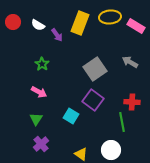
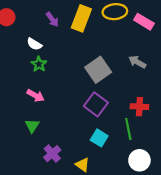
white semicircle: (38, 25) -> (34, 44), moved
purple arrow: (57, 35) -> (52, 19), moved
cyan square: (71, 116) -> (99, 138), moved
purple cross: (41, 144) -> (52, 154), moved
white circle: (111, 150) -> (139, 160), moved

